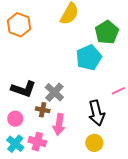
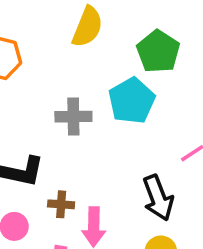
gray cross: (54, 92) -> (73, 117), moved, turned -36

